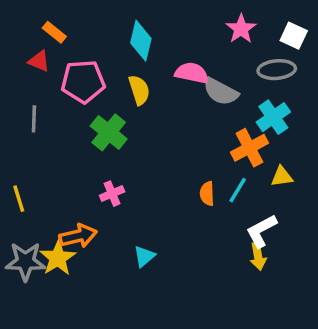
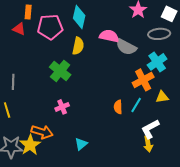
orange rectangle: (54, 32) -> (28, 12), turned 56
pink pentagon: (83, 81) -> (50, 27), moved
yellow semicircle: (139, 90) -> (78, 46), turned 30
gray line: (34, 119) -> (13, 82), moved
orange arrow: (78, 236) -> (42, 132), turned 30

